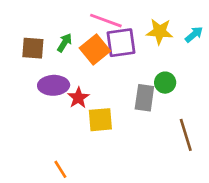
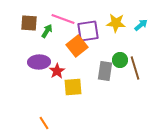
pink line: (106, 21) -> (63, 19), moved
brown square: (33, 48) -> (29, 23), moved
orange square: (95, 49) -> (77, 46), moved
brown line: (186, 135) -> (135, 68), moved

